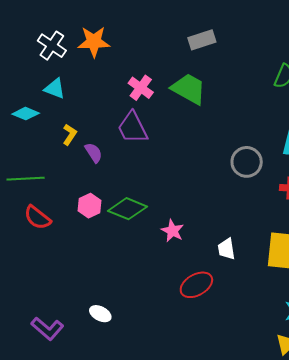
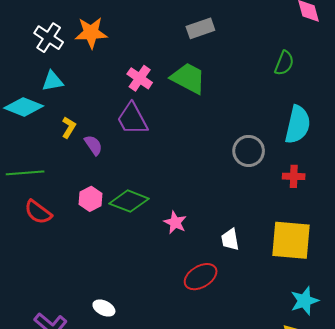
cyan triangle: (55, 89) -> (53, 81), turned -30
cyan diamond: (26, 114) -> (24, 107), size x1.4

